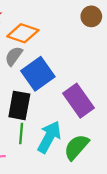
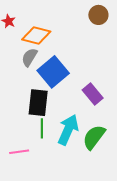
purple rectangle: (78, 101) -> (93, 94), size x0.7

